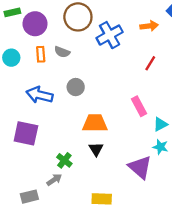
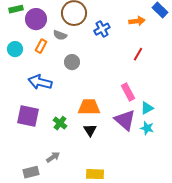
blue cross: (110, 35) -> (102, 29), size x0.7
gray semicircle: (62, 52) -> (60, 35), moved
orange rectangle: (41, 54) -> (41, 46), turned 32
gray circle: (76, 87) -> (72, 62), moved
green cross: (64, 160) -> (60, 123), moved
purple triangle: (140, 167) -> (125, 120), moved

